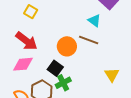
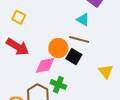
pink diamond: (23, 64) -> (45, 65), moved
black square: (55, 68) -> (74, 57), moved
green cross: (63, 83) -> (58, 85), turned -35

